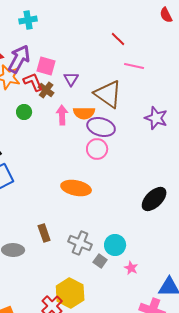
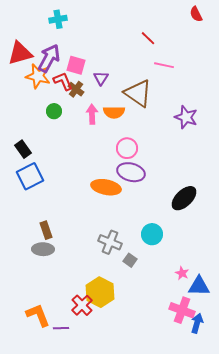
purple ellipse: (101, 127) -> (131, 172), moved
brown rectangle: (44, 233) -> (46, 230), moved
cyan circle: (115, 245) -> (152, 234), moved
pink star: (131, 268) -> (182, 273), moved

